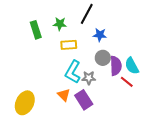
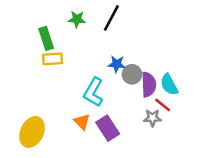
green star: (60, 24) -> (77, 19), moved
blue star: (100, 35) -> (117, 64), moved
yellow rectangle: (69, 45) -> (53, 59), moved
gray star: (89, 78) -> (152, 118), moved

